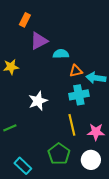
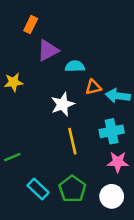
cyan cross: (79, 95) -> (112, 131), moved
white star: (38, 101) -> (63, 104), moved
yellow line: (72, 125) -> (72, 141), moved
cyan rectangle: (23, 166) -> (38, 189), moved

